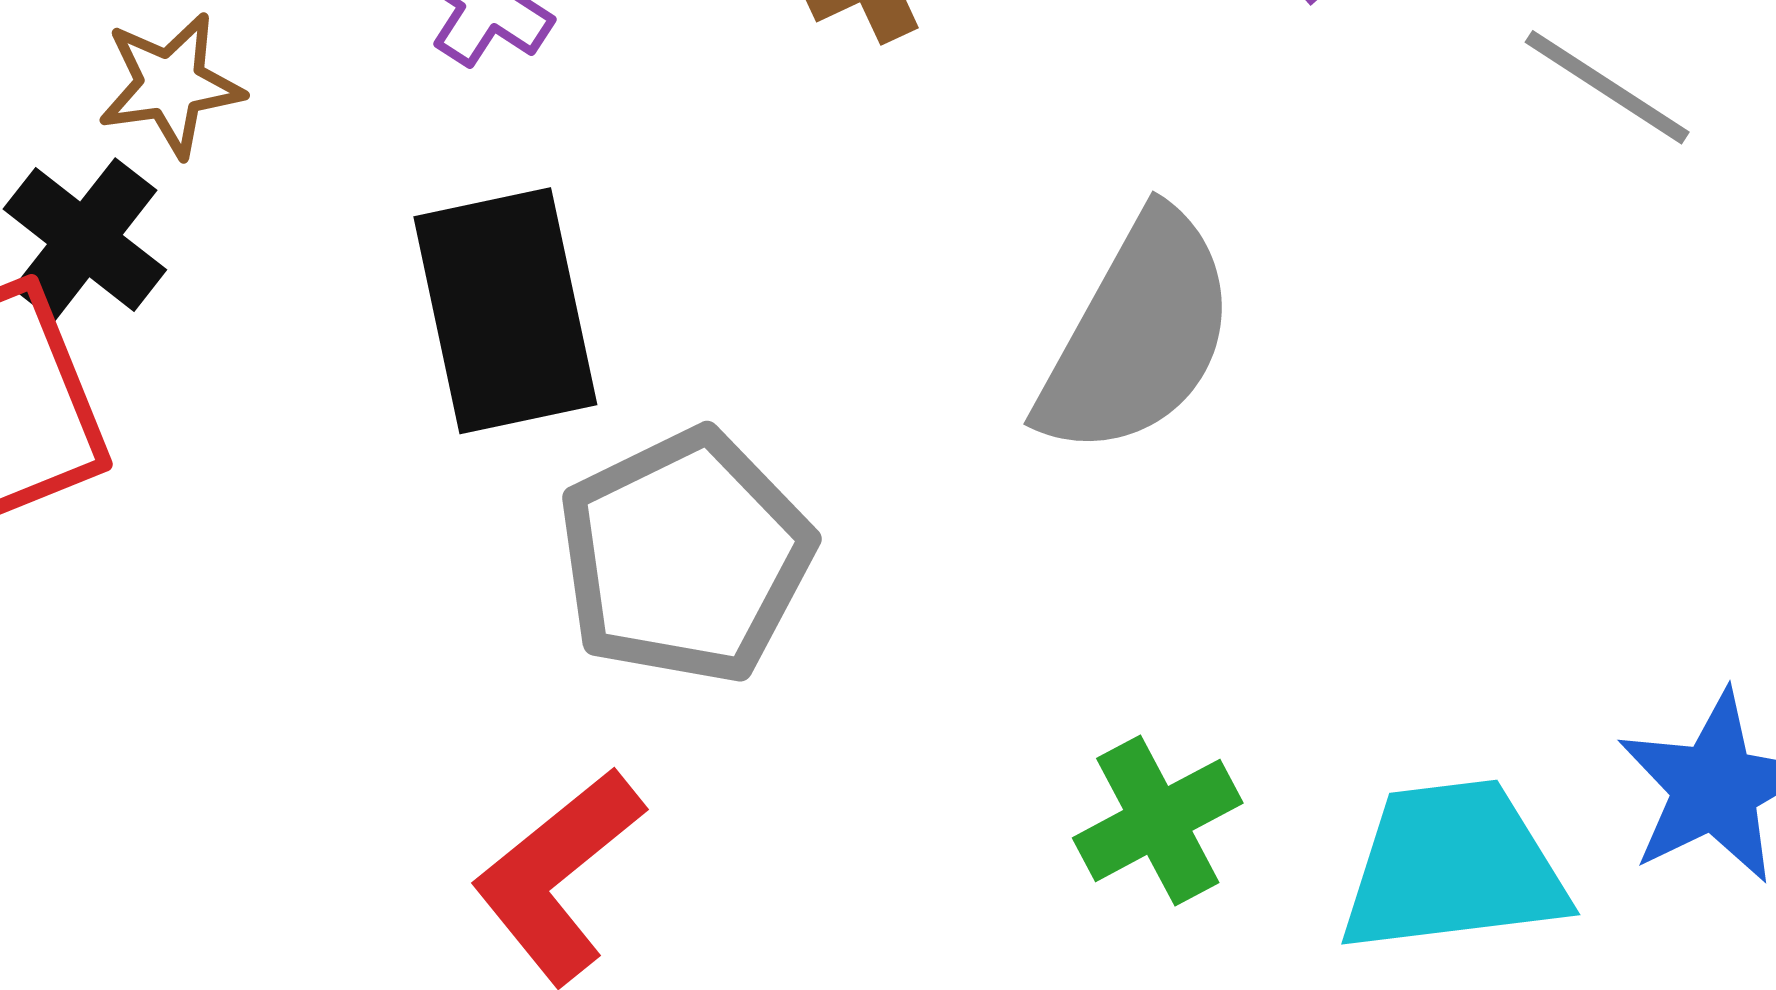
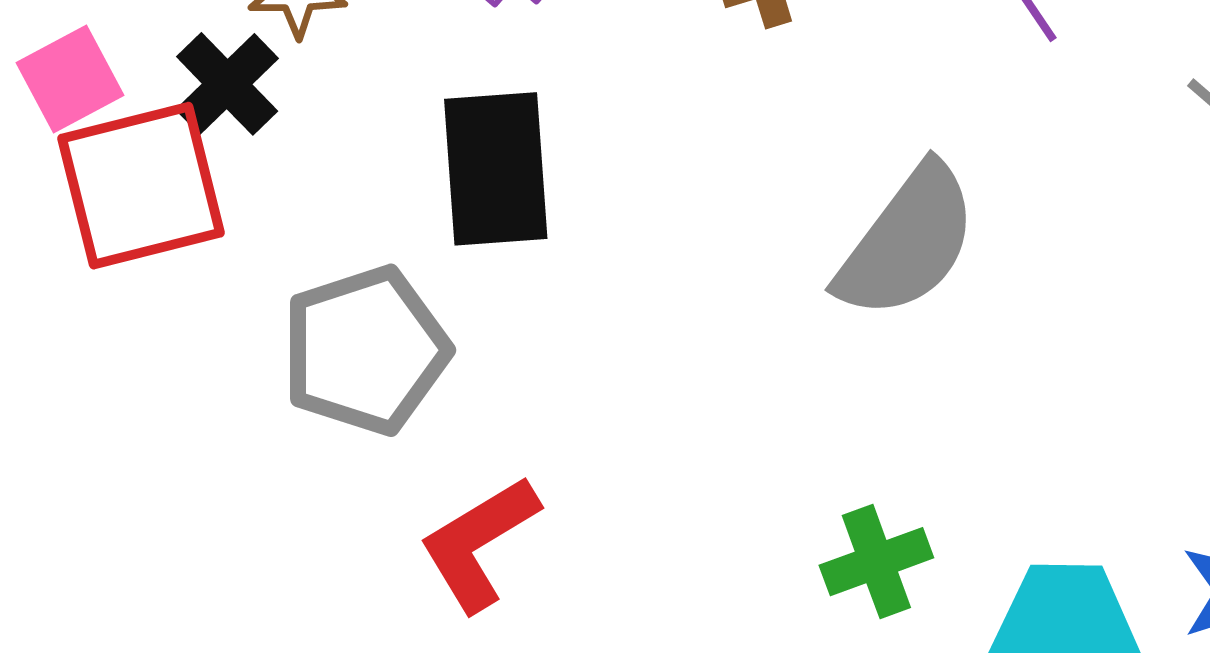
gray pentagon: (685, 557) -> (365, 350), moved

